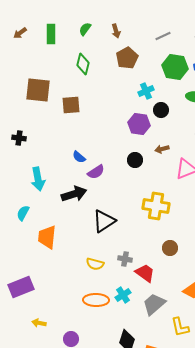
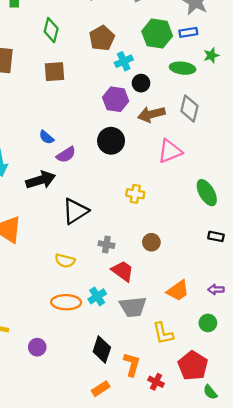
brown pentagon: (127, 58) -> (102, 38), moved
brown square: (71, 105) -> (55, 72), moved
brown arrow: (162, 149) -> (151, 114), moved, size x1.6
black circle: (135, 160) -> (111, 141), size x1.5
yellow cross: (156, 206) -> (135, 194), size x0.6
gray cross: (125, 259) -> (106, 245), moved
gray trapezoid: (154, 304) -> (133, 307), turned -145

